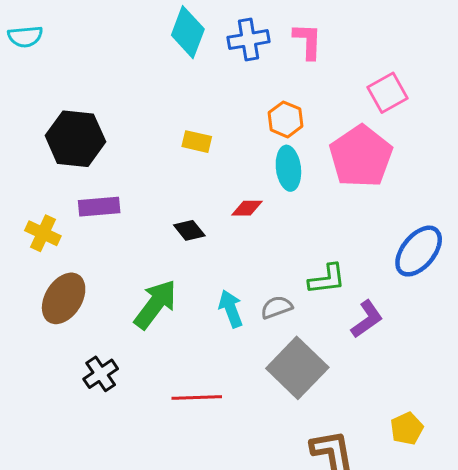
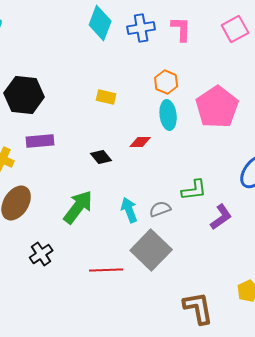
pink square: (388, 93) -> (235, 29), moved
gray square: (297, 368) -> (151, 250), moved

